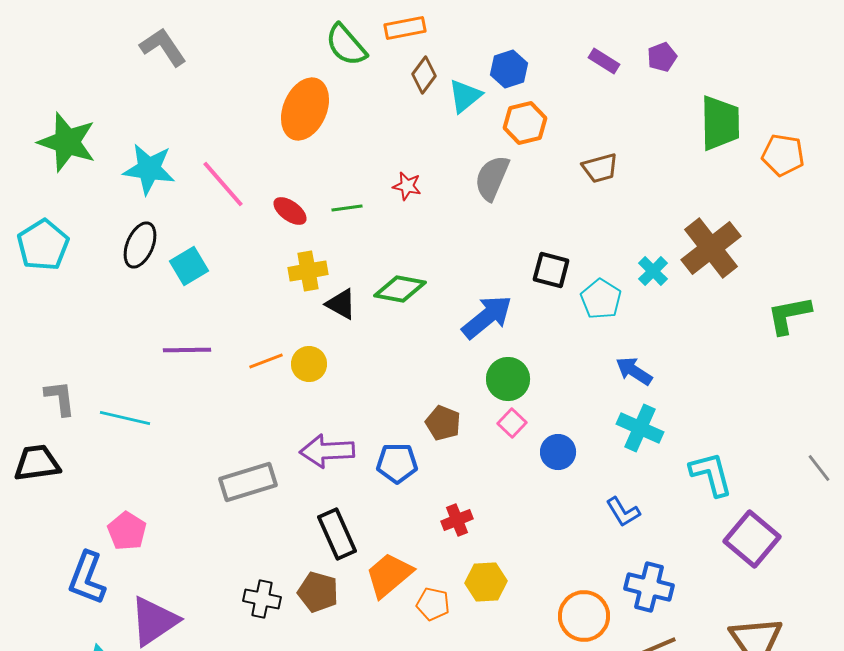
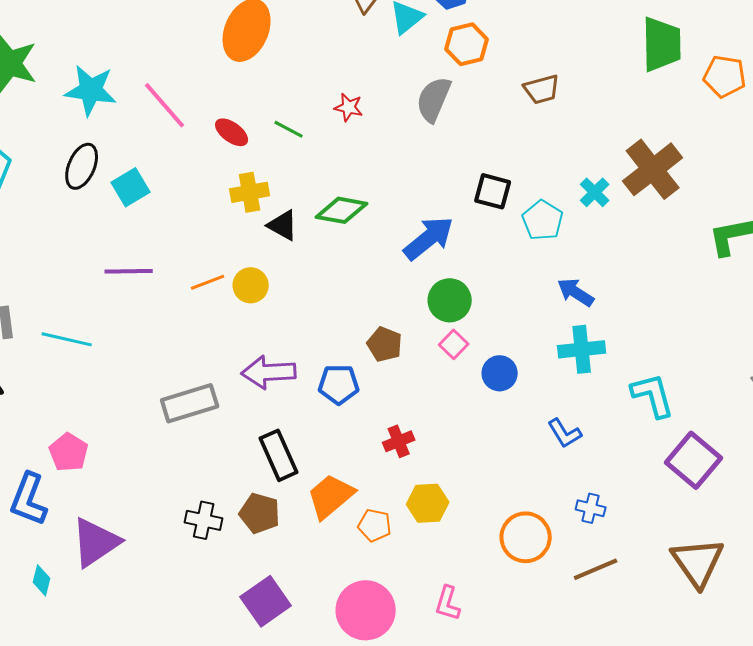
green line: (347, 208) -> (289, 129), turned 36
cyan cross: (640, 428) -> (582, 349), turned -30
blue cross: (649, 587) -> (591, 508), size x0.6

